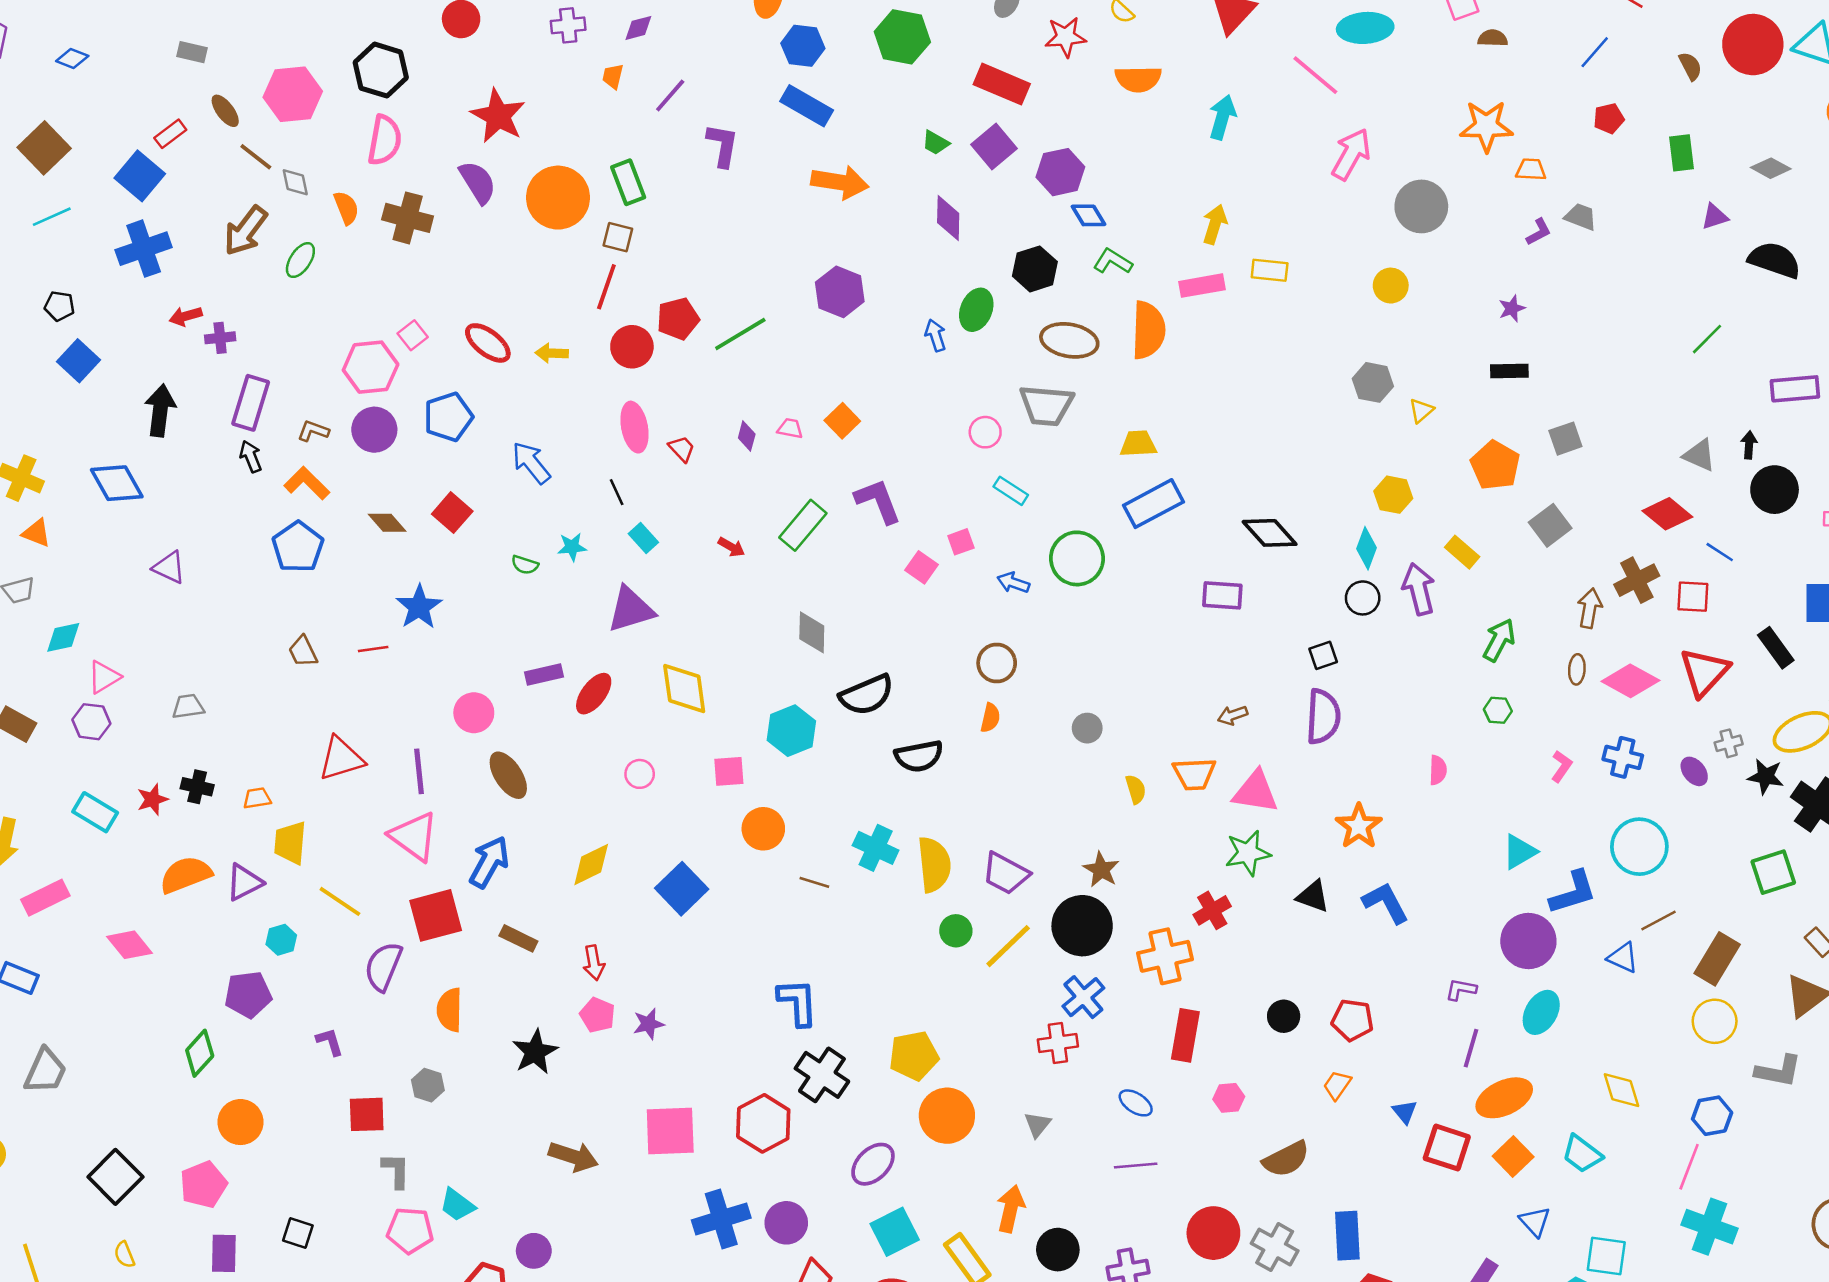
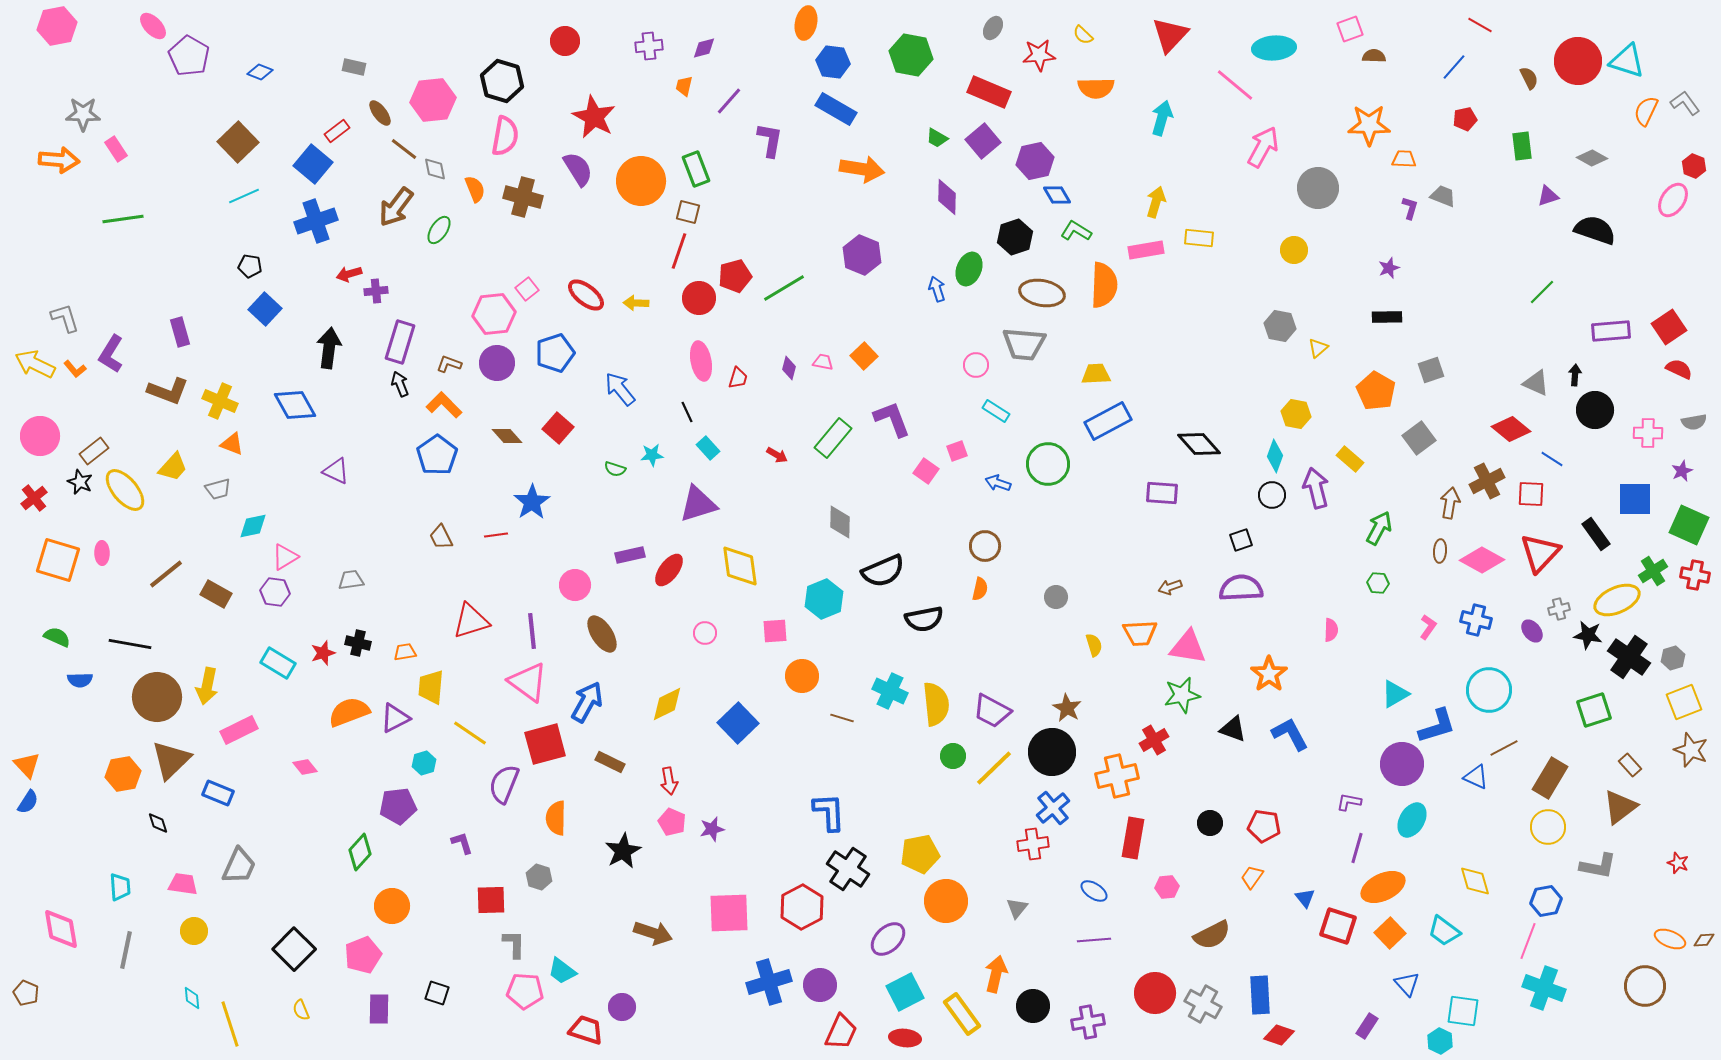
purple L-shape: (1539, 232) -> (1410, 208), turned -45
red trapezoid: (682, 449) -> (738, 378), turned 60
purple semicircle: (1323, 717) -> (1241, 588), turned -96
pink diamond: (130, 945) -> (305, 767), size x0.7

